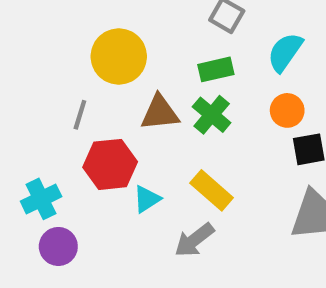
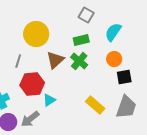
brown triangle: (160, 113) -> (55, 60), turned -36
yellow rectangle: (212, 190) -> (95, 105), moved
gray arrow: (194, 240) -> (30, 119), moved

